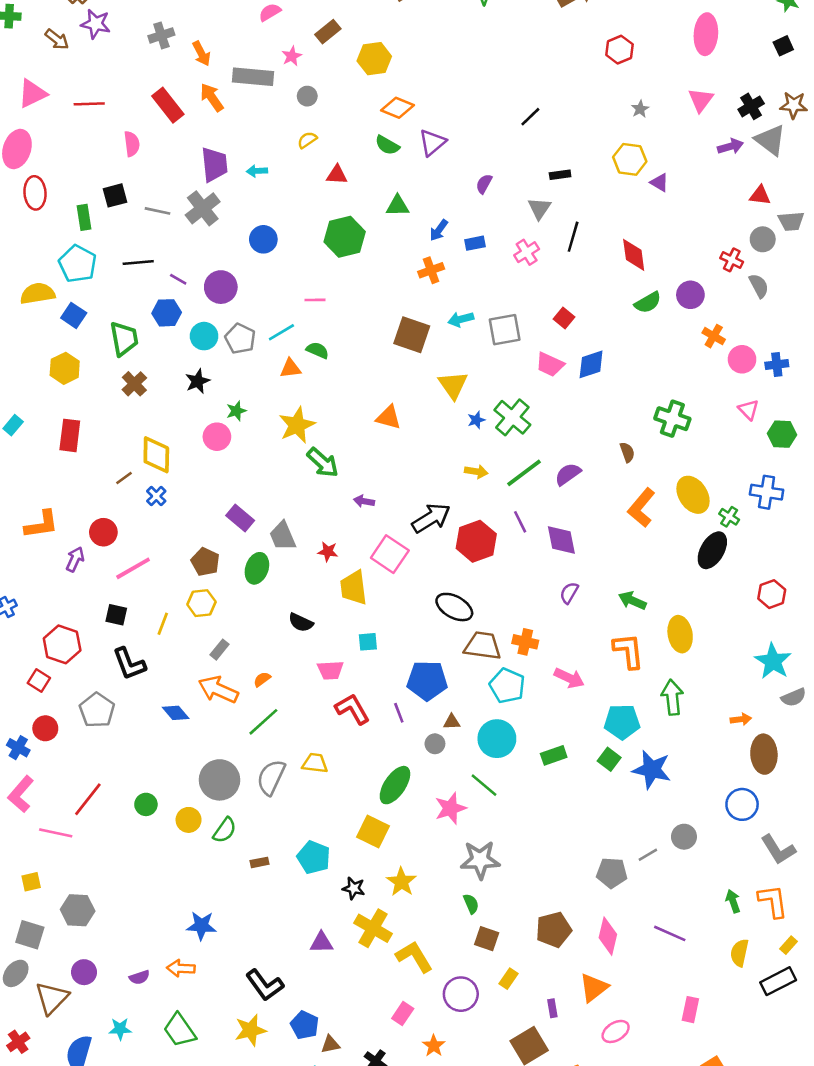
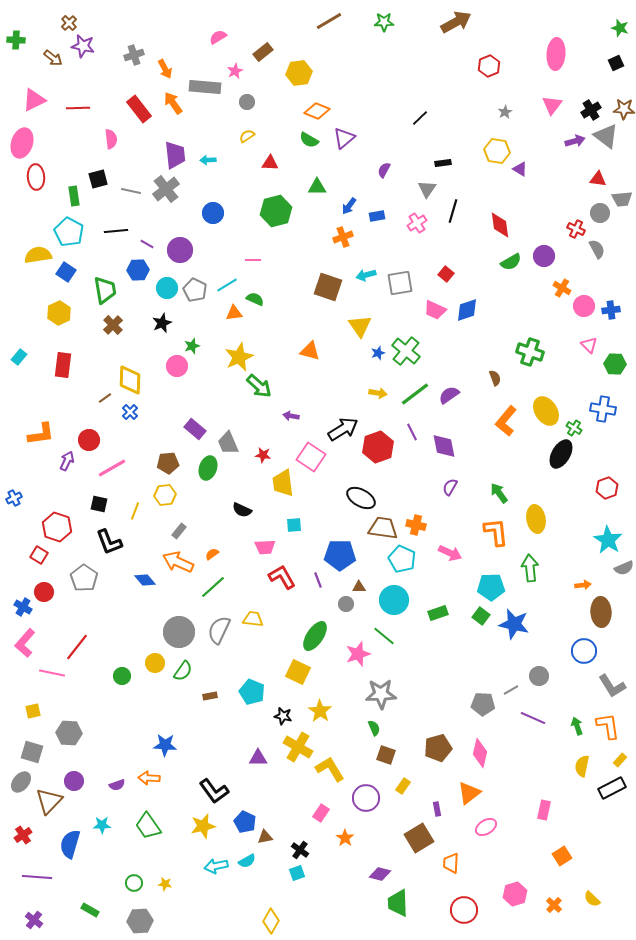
brown pentagon: (205, 562) -> (168, 463), turned -30
green arrow: (632, 601) -> (499, 493), turned 30
green circle: (146, 804) -> (122, 676), moved
purple line: (670, 933) -> (533, 718), moved

